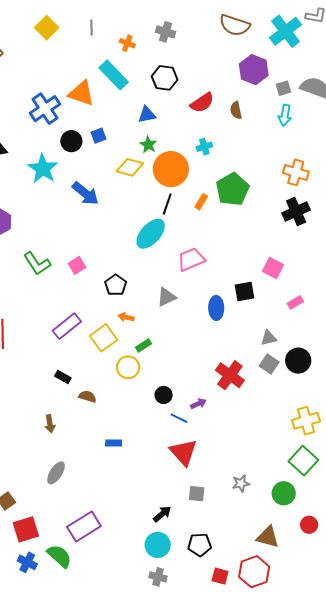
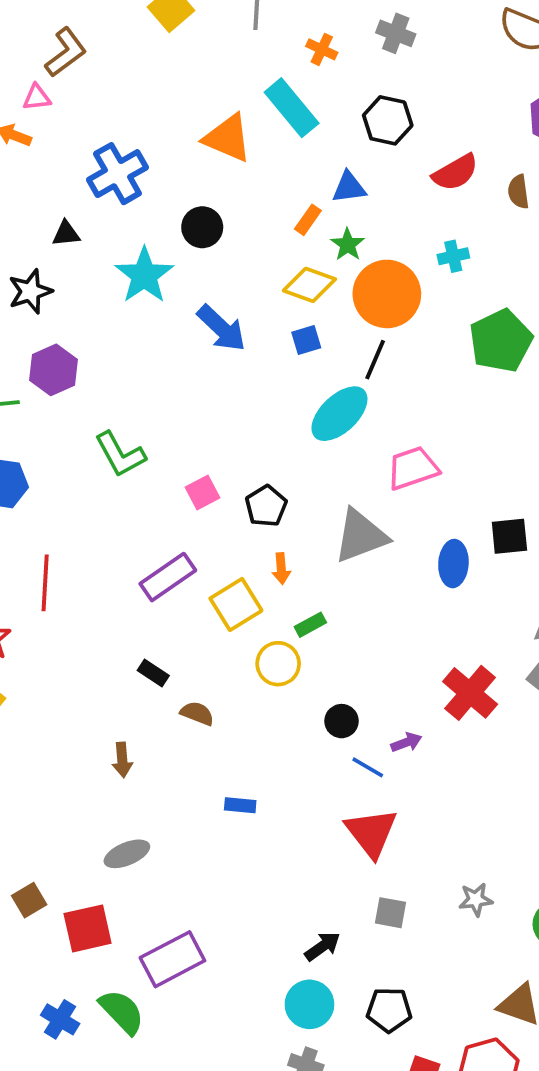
blue cross: (45, 109) -> (117, 174), moved
blue square: (98, 136) -> (306, 340), moved
orange rectangle: (201, 202) -> (308, 220), moved
pink square: (77, 265) -> (202, 493), moved
gray triangle: (166, 297) -> (361, 536), size x1.5
orange arrow: (126, 317) -> (281, 569), turned -112
gray ellipse: (56, 473) -> (127, 854), turned 30
red square: (26, 529) -> (88, 928), moved

